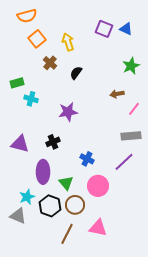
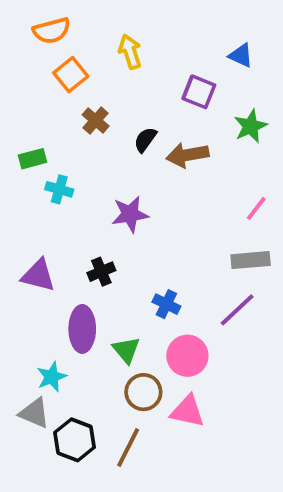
purple square: (104, 29) -> (199, 92), moved
yellow arrow: (68, 42) -> (130, 52), moved
brown arrow: (117, 94) -> (187, 155), moved, size x1.5
black hexagon: (50, 206) -> (75, 440), moved
pink triangle: (98, 228) -> (187, 411), moved

